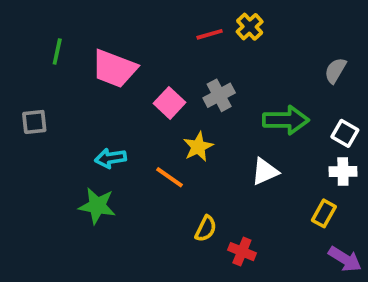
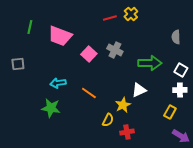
gray semicircle: (335, 71) -> (176, 37), turned -32
gray cross: (219, 95) -> (115, 50), turned -35
yellow star: (198, 147) -> (123, 105), moved
red cross: (242, 252) -> (127, 132), turned -32

